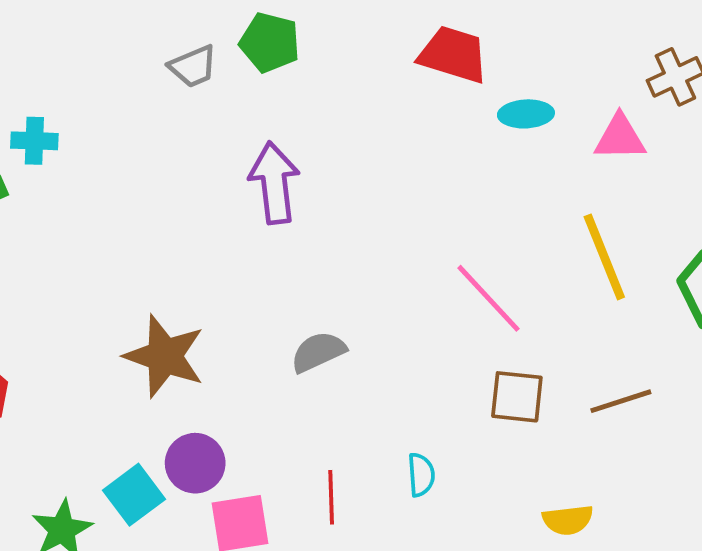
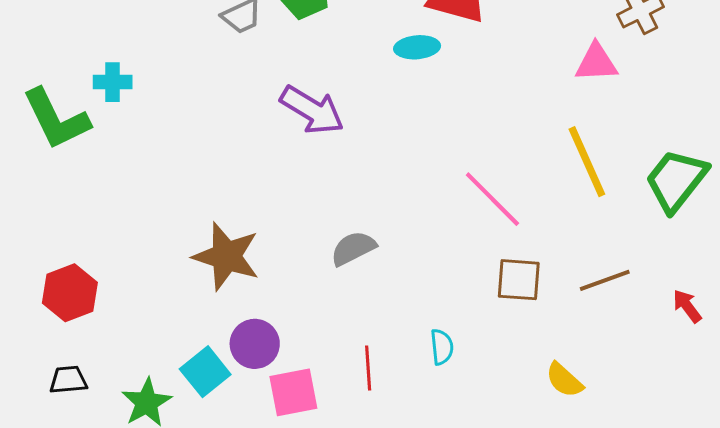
cyan ellipse: (526, 114) -> (417, 47), moved
purple arrow: (274, 183) -> (312, 110), turned 130
yellow semicircle: (568, 520) -> (564, 380), turned 51

